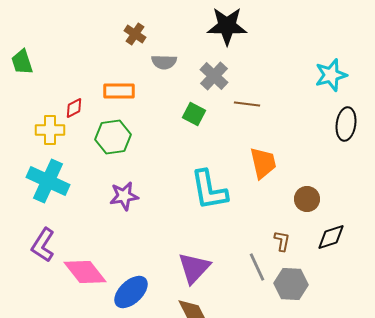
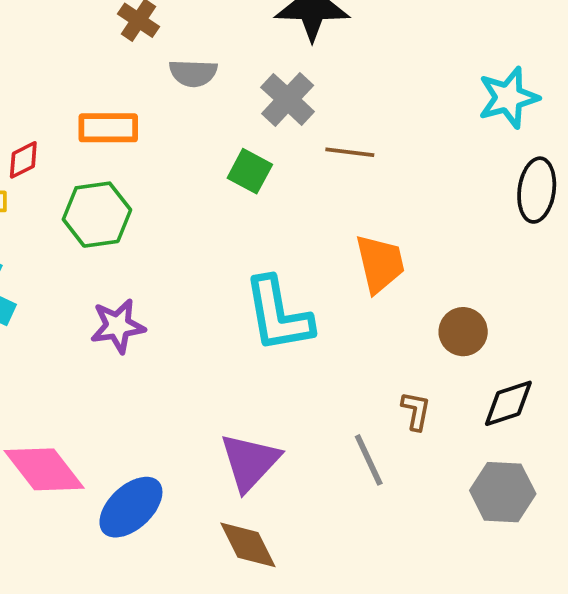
gray hexagon: (291, 284) -> (503, 492), moved

